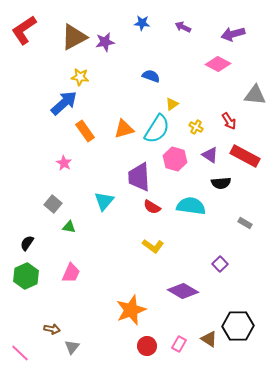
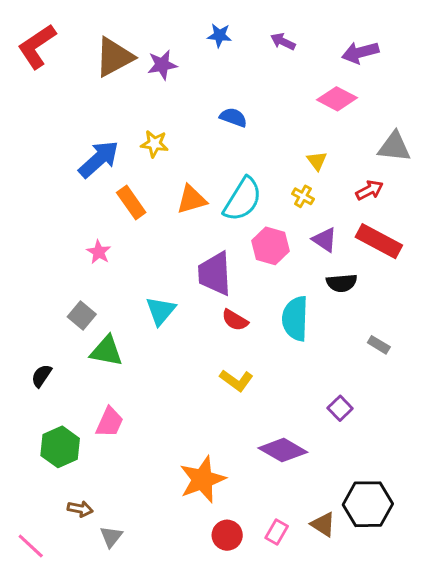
yellow star: (80, 77) -> (154, 144), moved
yellow triangle: (172, 104) -> (317, 161), moved, turned -32
red arrow: (229, 121) -> (369, 190), moved, turned -84
cyan semicircle: (191, 206) -> (295, 319), turned -96
green triangle: (69, 227) -> (106, 351), size x1.6
green hexagon: (26, 276) -> (60, 447), moved

